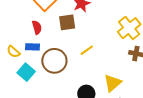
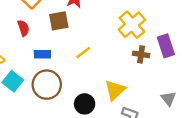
blue rectangle: (32, 47) -> (42, 54), moved
brown circle: (54, 61) -> (47, 85), moved

